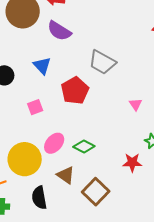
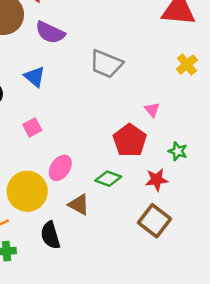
red pentagon: (75, 91) -> (130, 140), moved
green diamond: (84, 147) -> (108, 179), moved
brown square: (96, 192) -> (154, 221), moved

